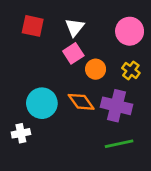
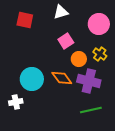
white triangle: (75, 27) -> (61, 12), moved, turned 35
pink square: (73, 53) -> (66, 41), moved
orange circle: (96, 69) -> (79, 59), moved

